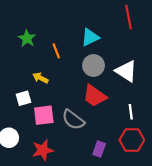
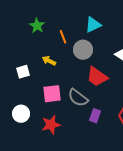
gray circle: (94, 65) -> (83, 50), moved
white square: (24, 98) -> (23, 72), moved
purple rectangle: (99, 149) -> (95, 116), moved

